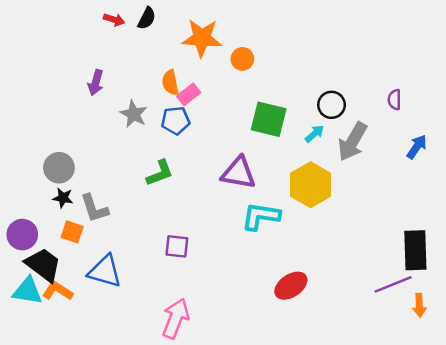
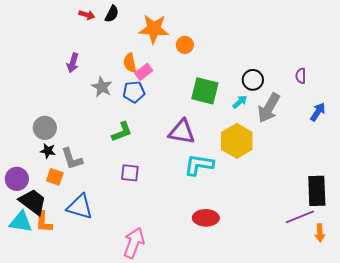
purple square: (177, 246) -> (130, 173), moved
red ellipse: (291, 286) -> (206, 218), moved, turned 35
orange L-shape: (58, 291) -> (44, 222), turned -120

